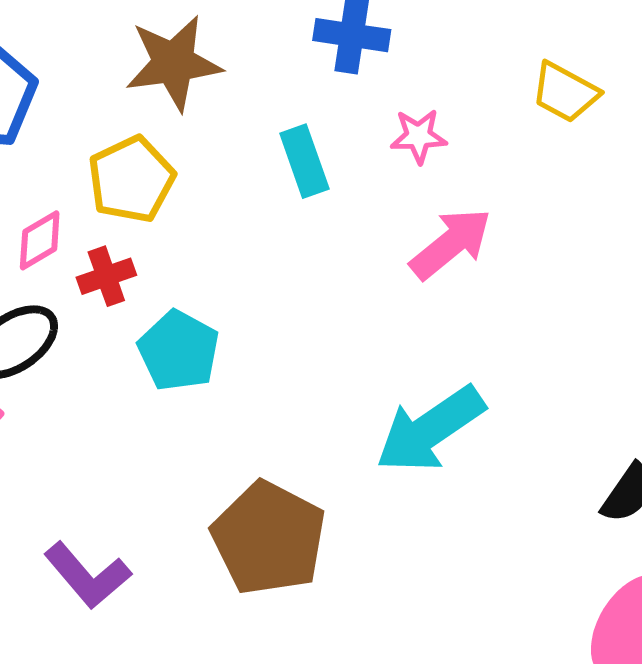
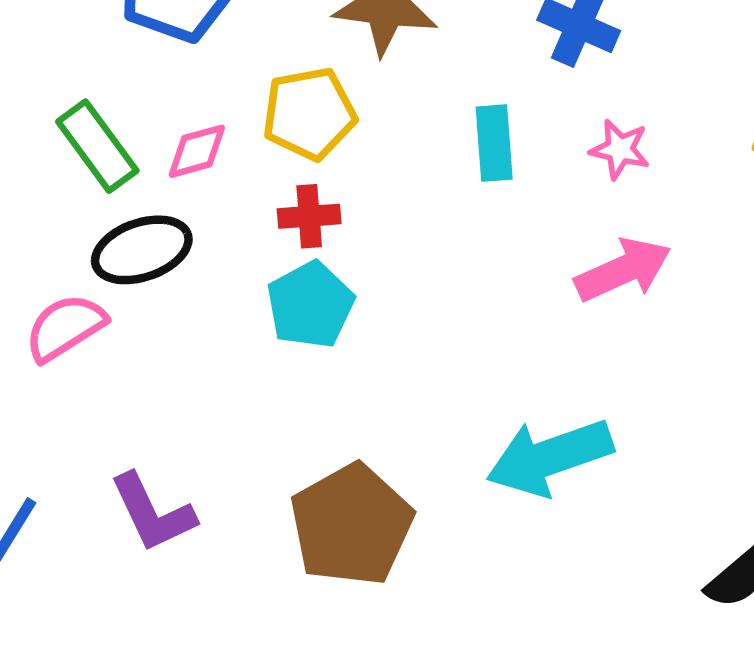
red cross: (106, 276) -> (309, 216), moved

